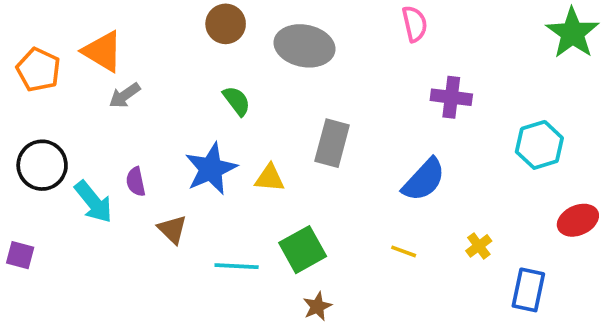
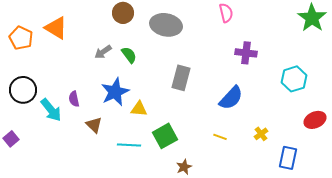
gray arrow: (125, 95) -> (103, 52), moved
yellow triangle: (270, 178) -> (139, 109), moved
purple square: (20, 255) -> (11, 139), turned 35
brown star: (317, 306) -> (184, 167), moved

